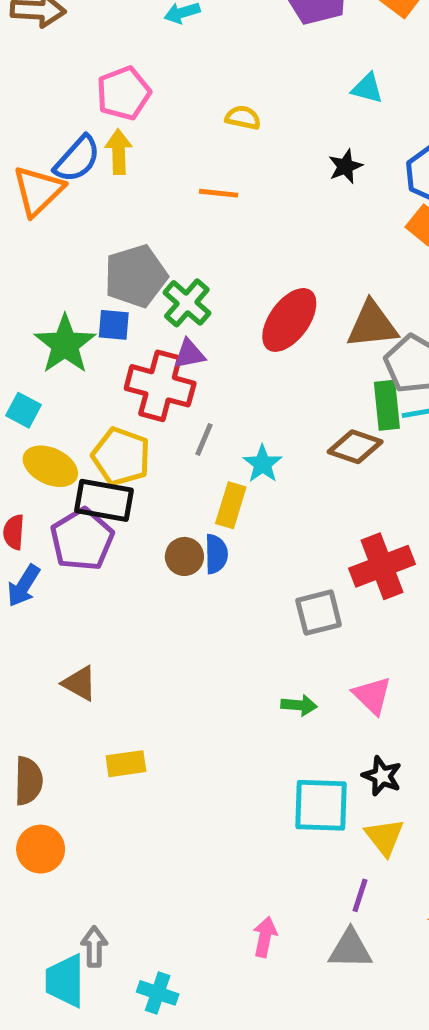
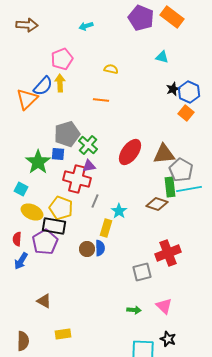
black star: (345, 166) -> (173, 89), moved

